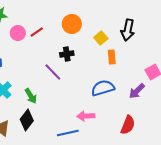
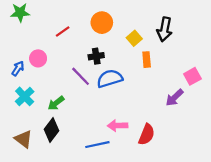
pink circle: (18, 33) -> (38, 58), moved
blue semicircle: (103, 88) -> (110, 79), moved
green arrow: (31, 96) -> (56, 103), turned 84
red semicircle: (128, 125) -> (147, 134), moved

